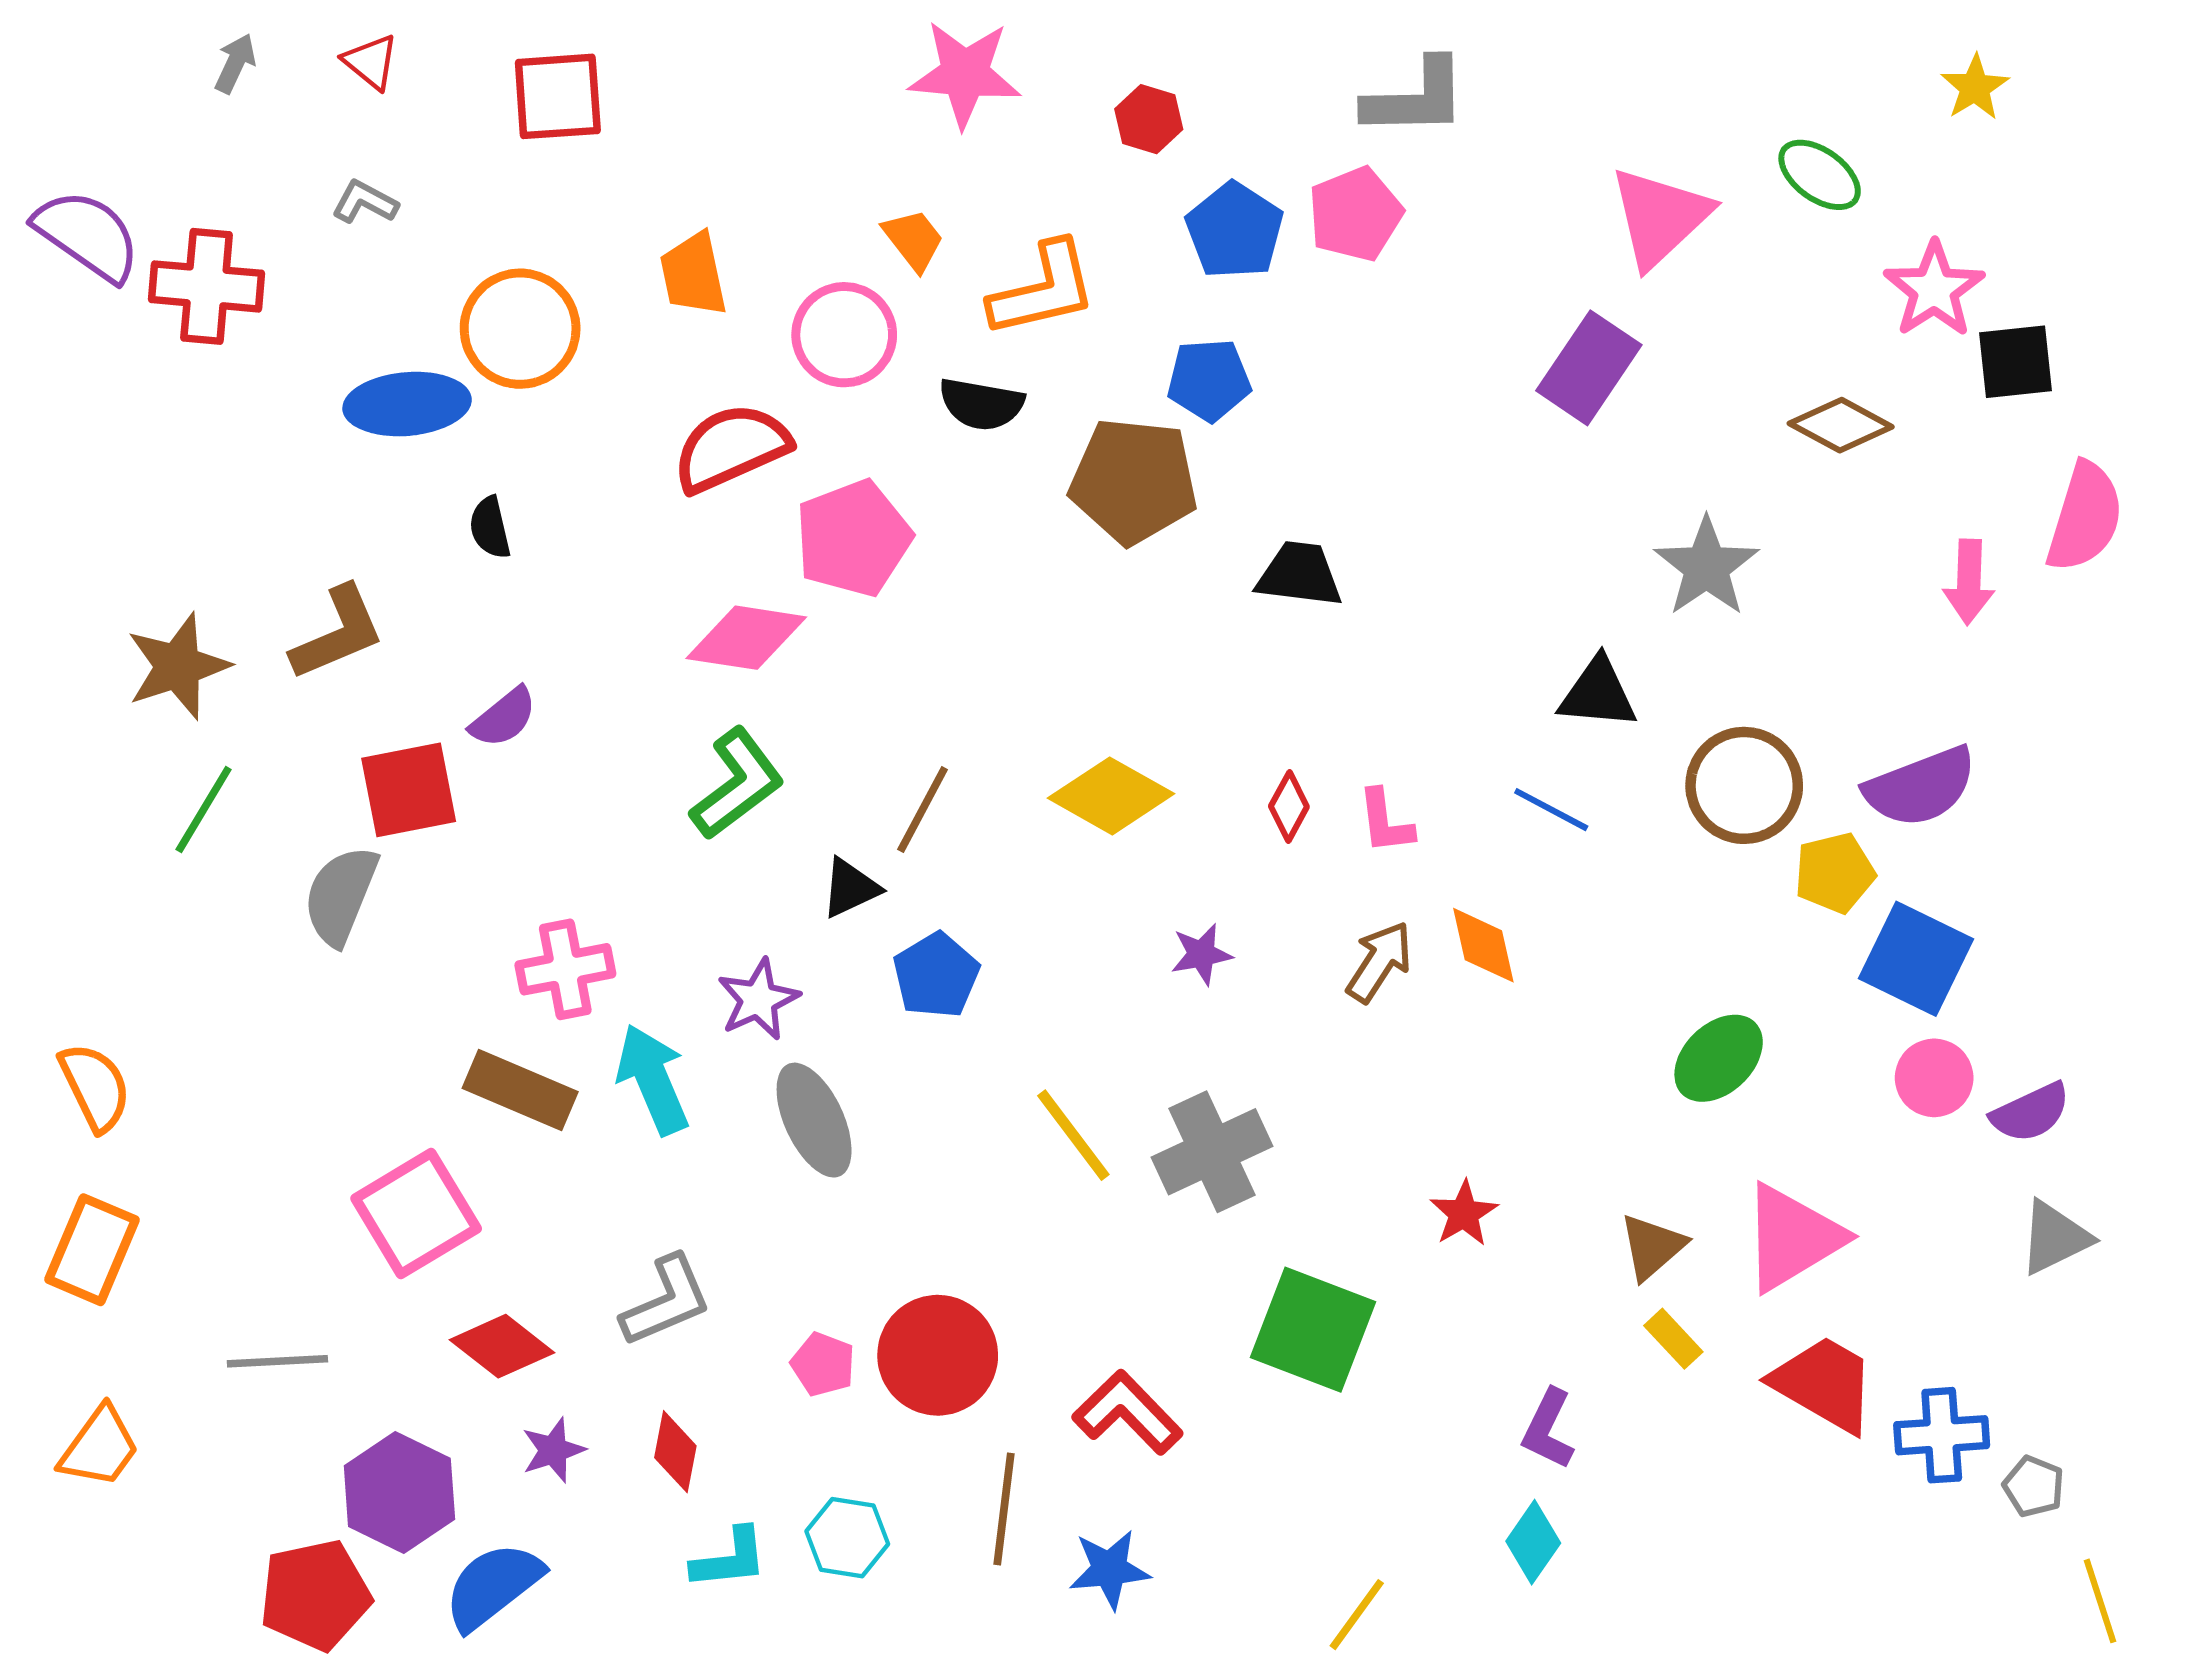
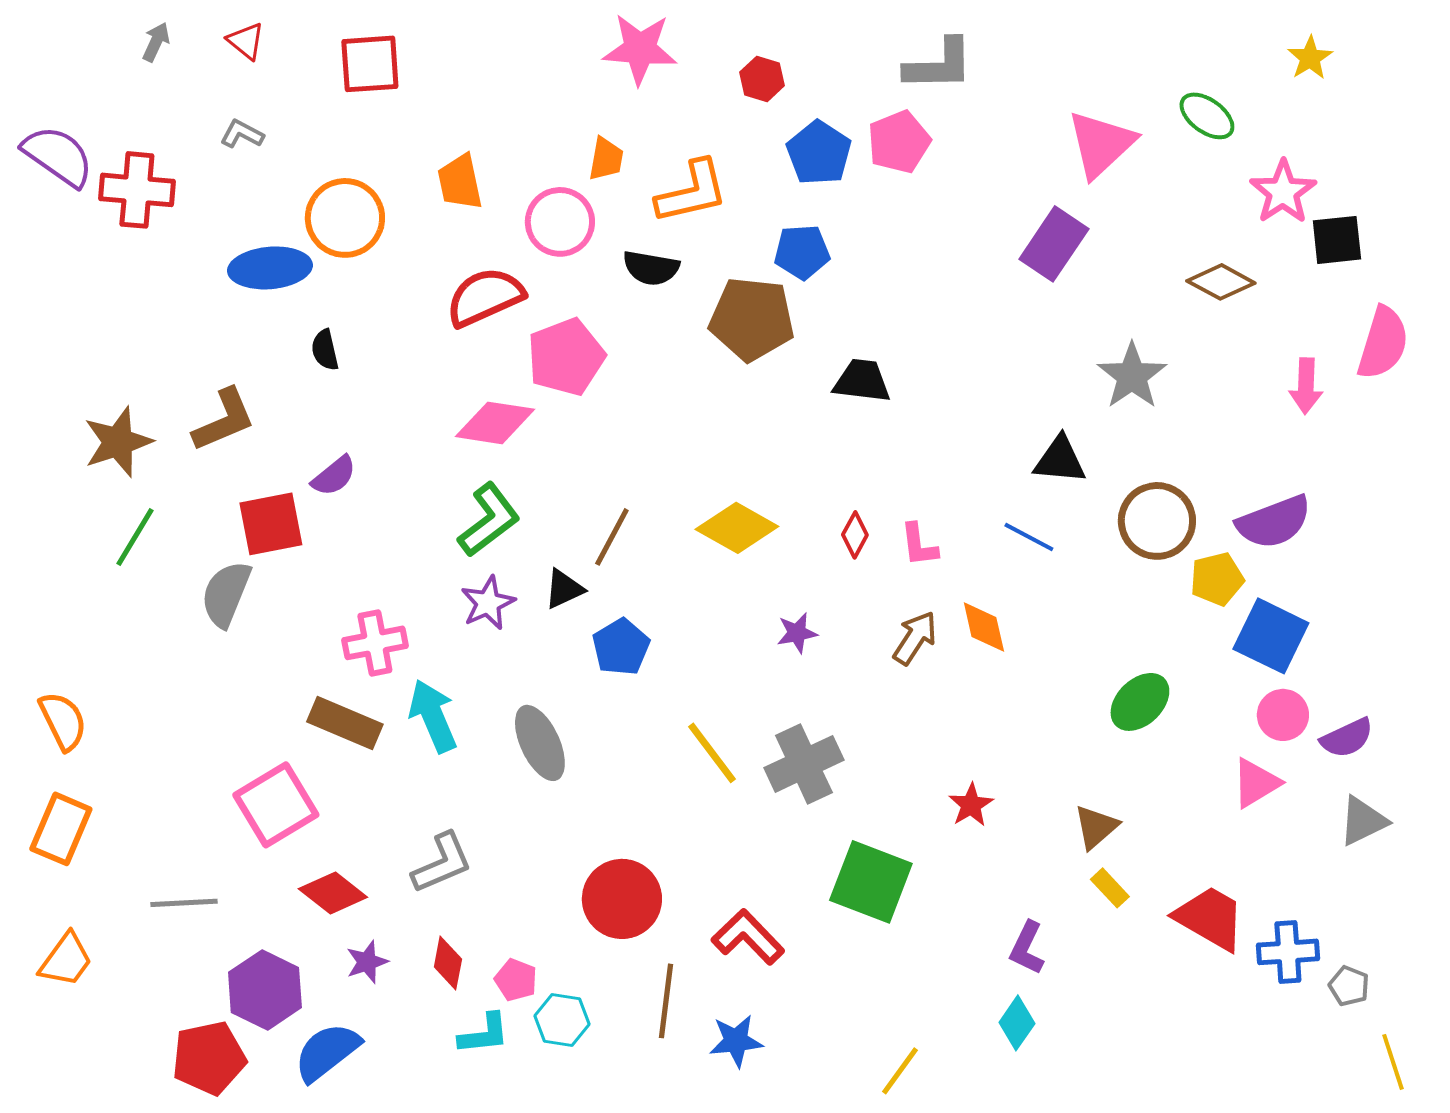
orange trapezoid: (914, 240) -> (606, 159), turned 48
purple star: (758, 999) -> (488, 603), moved
pink triangle: (1792, 1238) -> (1256, 783), moved, size x0.7
pink pentagon: (823, 1364) -> (516, 980), moved

